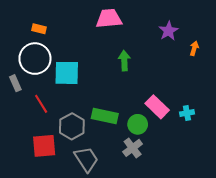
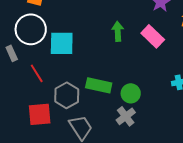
pink rectangle: (157, 107) -> (153, 36), moved

